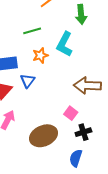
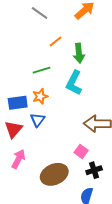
green arrow: (81, 14) -> (79, 53), moved
orange star: (40, 55) -> (40, 96), moved

